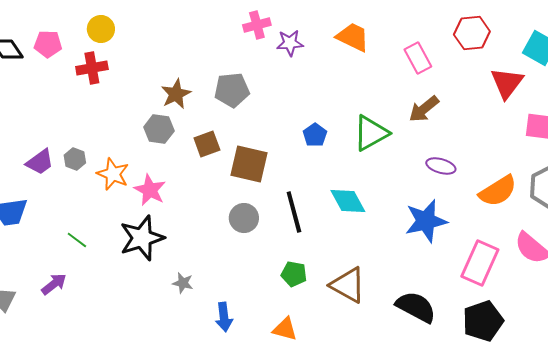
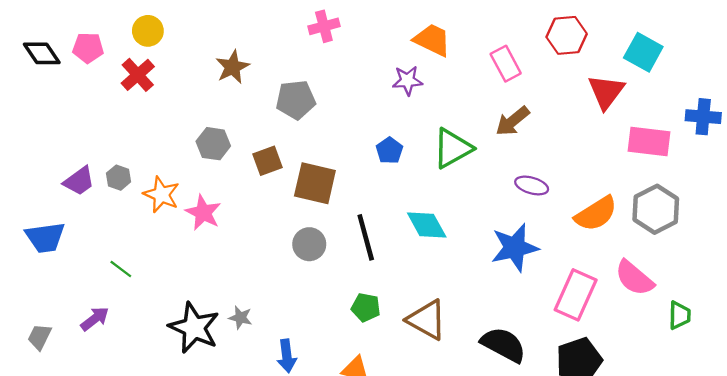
purple star: (290, 43) -> (407, 81), moved
red cross: (92, 68) -> (138, 75), turned -32
brown star: (176, 94) -> (233, 67), moved
black star: (142, 238) -> (194, 328), moved, turned -30

